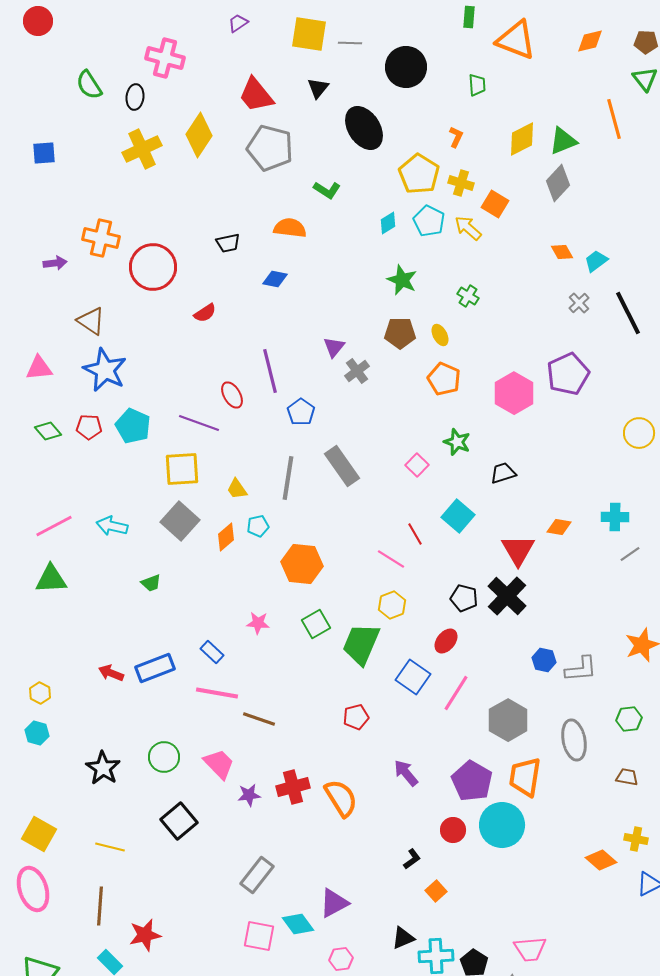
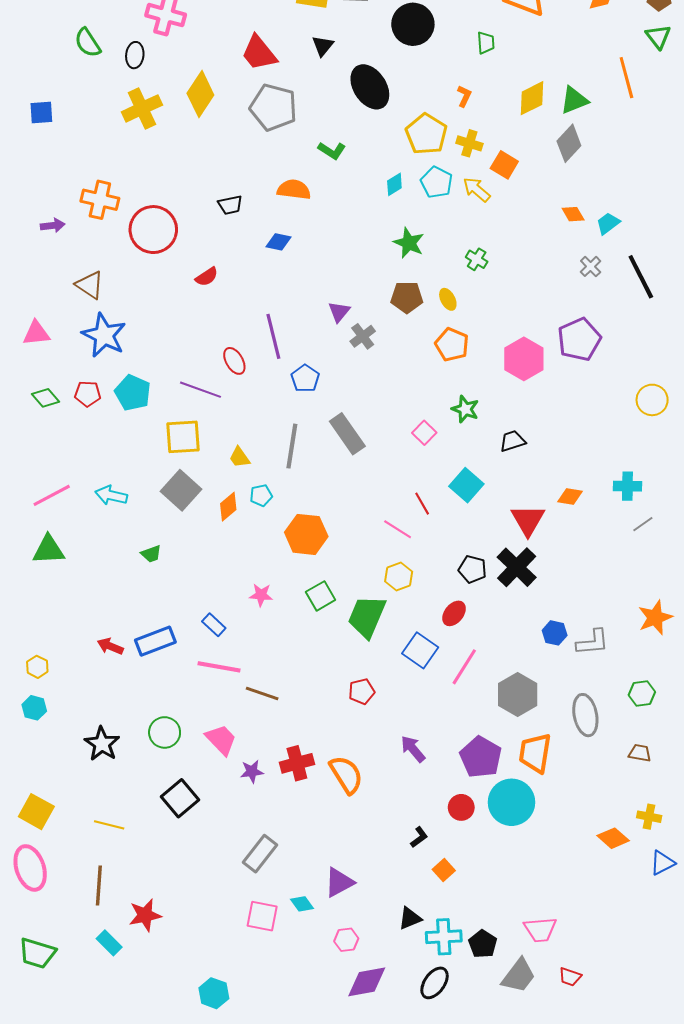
cyan diamond: (298, 924) -> (302, 904), size x0.7

